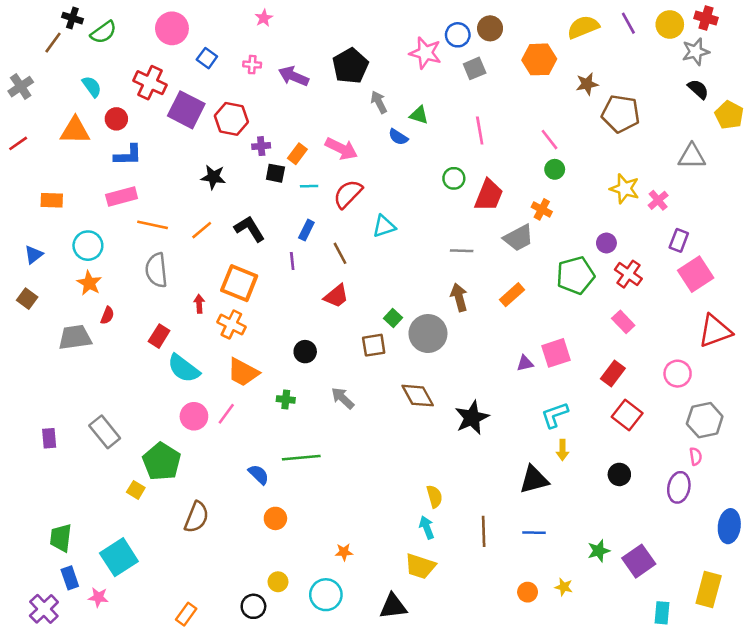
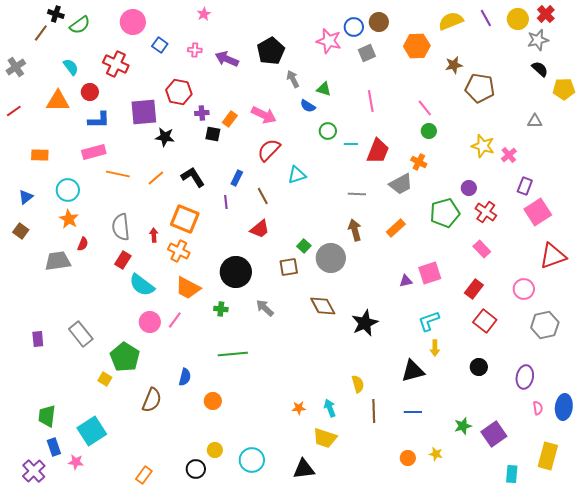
red cross: (706, 18) -> (546, 14), turned 30
purple square: (186, 110) -> (144, 112), moved, turned -32
yellow pentagon: (729, 115) -> (564, 89), turned -30
gray triangle: (692, 156) -> (535, 121), size x0.7
green circle: (454, 178) -> (328, 131), moved
cyan line: (309, 186) -> (351, 144), moved
gray semicircle: (156, 270) -> (121, 227), moved
black circle: (305, 352) -> (236, 272), size x1.8
pink semicircle: (696, 456) -> (538, 408), moved
blue semicircle: (259, 474) -> (185, 377), moved, turned 60
yellow semicircle: (434, 496) -> (358, 384), moved
orange star: (344, 552) -> (299, 408), moved

